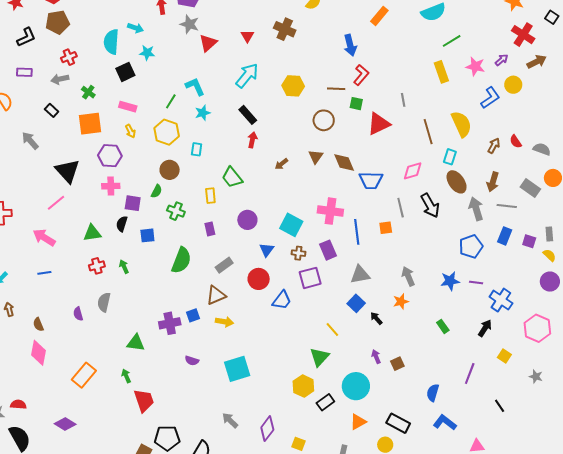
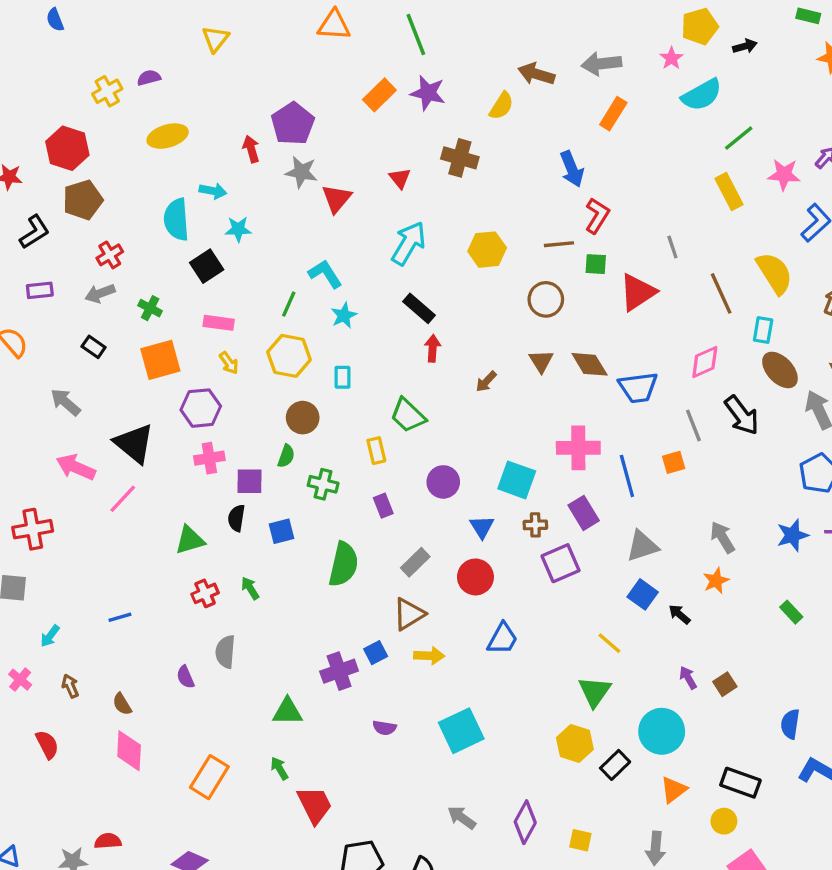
pink arrow: (44, 237) -> (76, 467), moved
blue trapezoid: (282, 300) -> (503, 639), moved

